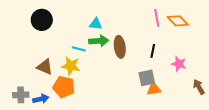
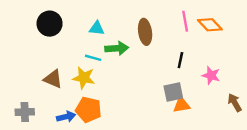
cyan triangle: (96, 24) -> (97, 28), moved
brown ellipse: (120, 47) -> (145, 32), moved
orange pentagon: (64, 87) -> (88, 110), moved
blue arrow: (41, 99) -> (66, 117), moved

